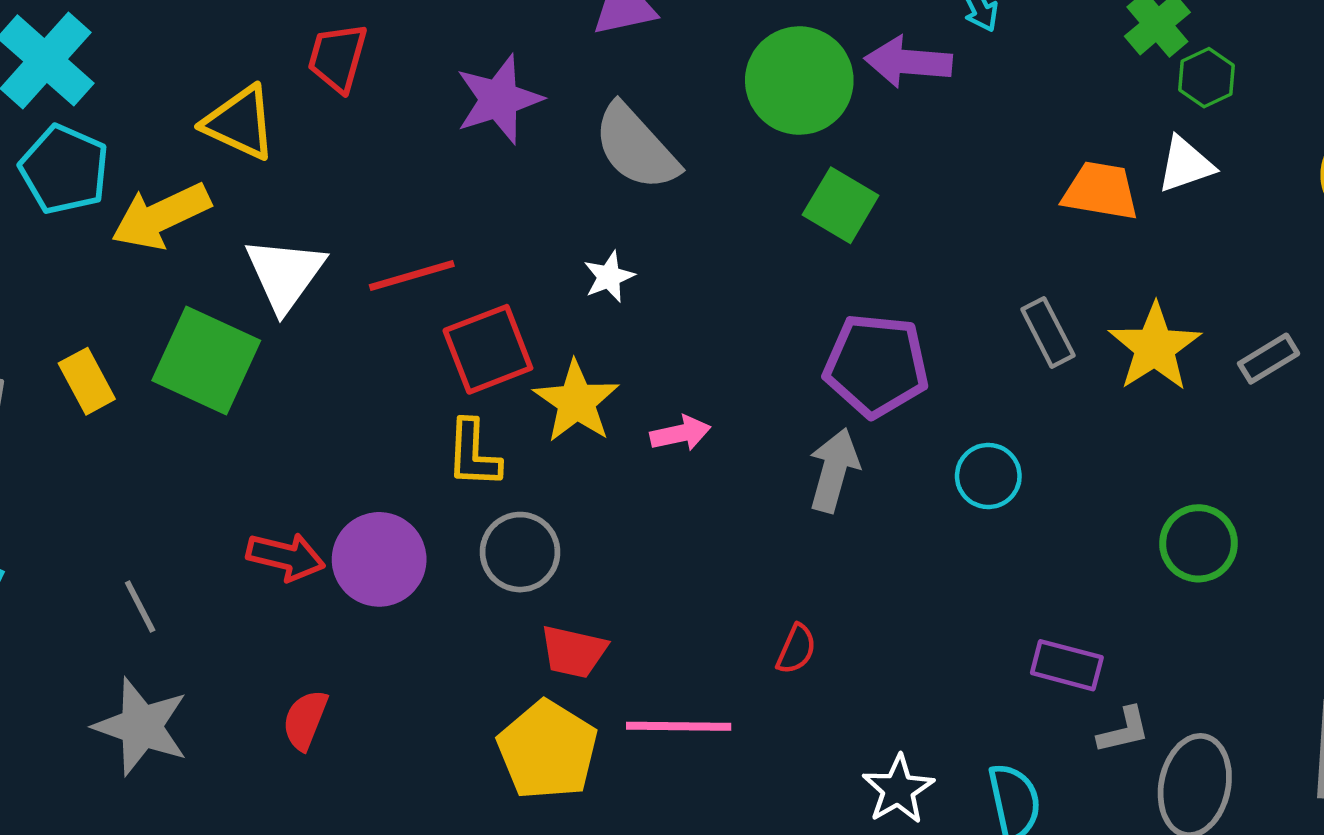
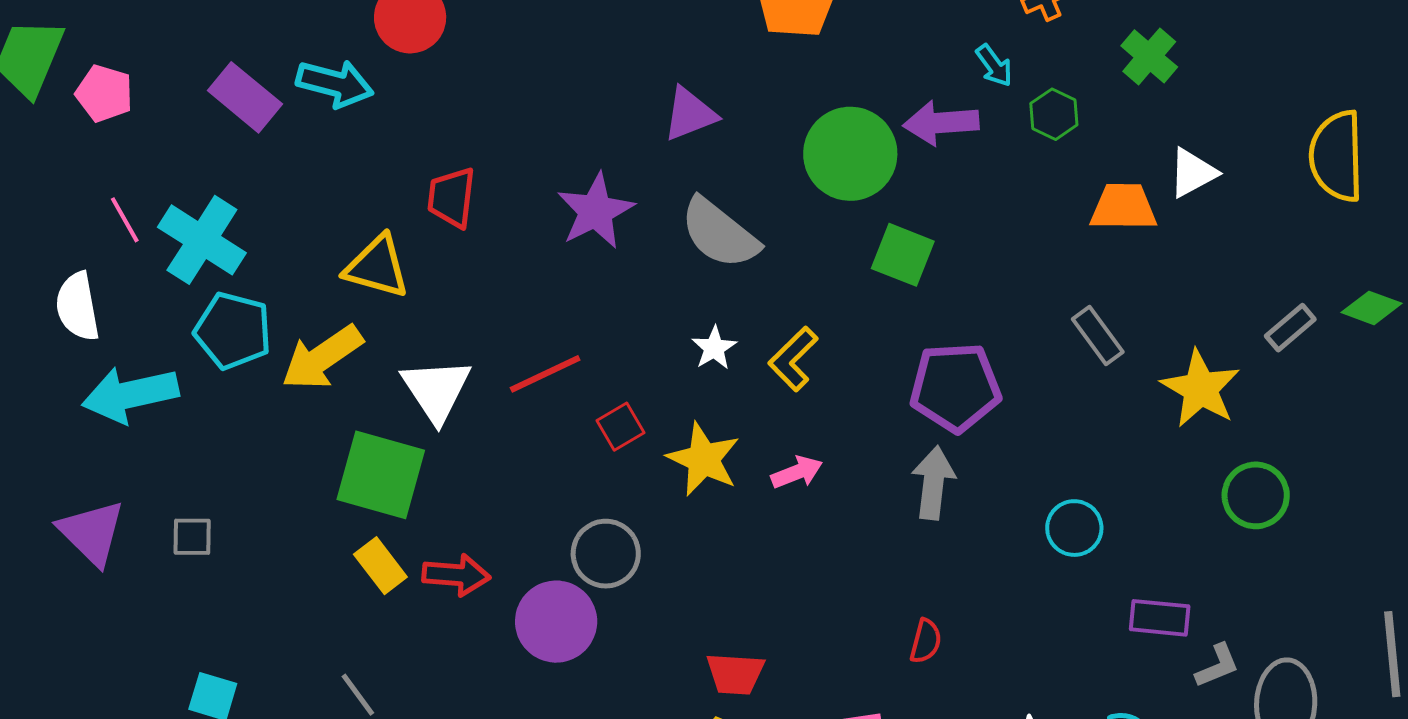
green hexagon: (1207, 78) -> (1054, 114), moved
yellow star: (1155, 347) -> (1200, 389), moved
red square: (488, 349) -> (621, 427), size x0.6
yellow rectangle: (87, 381) -> (380, 566), moved
yellow L-shape: (473, 454) -> (793, 359), moved, turned 52
cyan circle: (988, 476) -> (1074, 528), moved
gray circle: (520, 552) -> (606, 554), moved
red arrow: (286, 557) -> (456, 575), moved

